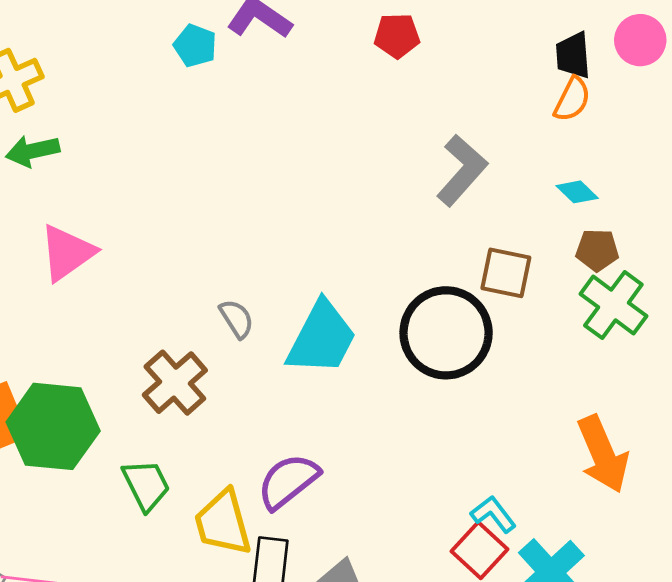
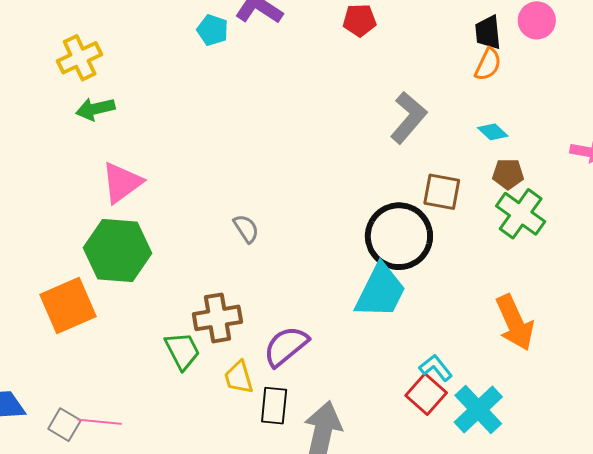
cyan trapezoid: (322, 338) -> (380, 291), moved
brown cross: (175, 383) -> (217, 318), moved, turned 33
green hexagon: (53, 426) -> (117, 251), moved
yellow trapezoid: (223, 523) -> (239, 377), size x0.7

